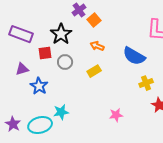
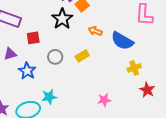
black star: (61, 34) -> (62, 19), moved
orange arrow: (97, 46) -> (95, 31), moved
gray circle: (65, 62) -> (55, 57), moved

